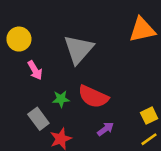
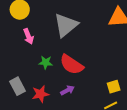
gray rectangle: (38, 119) -> (17, 86), moved
purple arrow: (106, 129) -> (67, 90), moved

